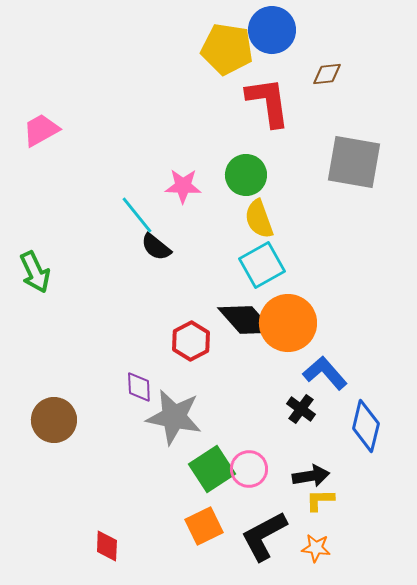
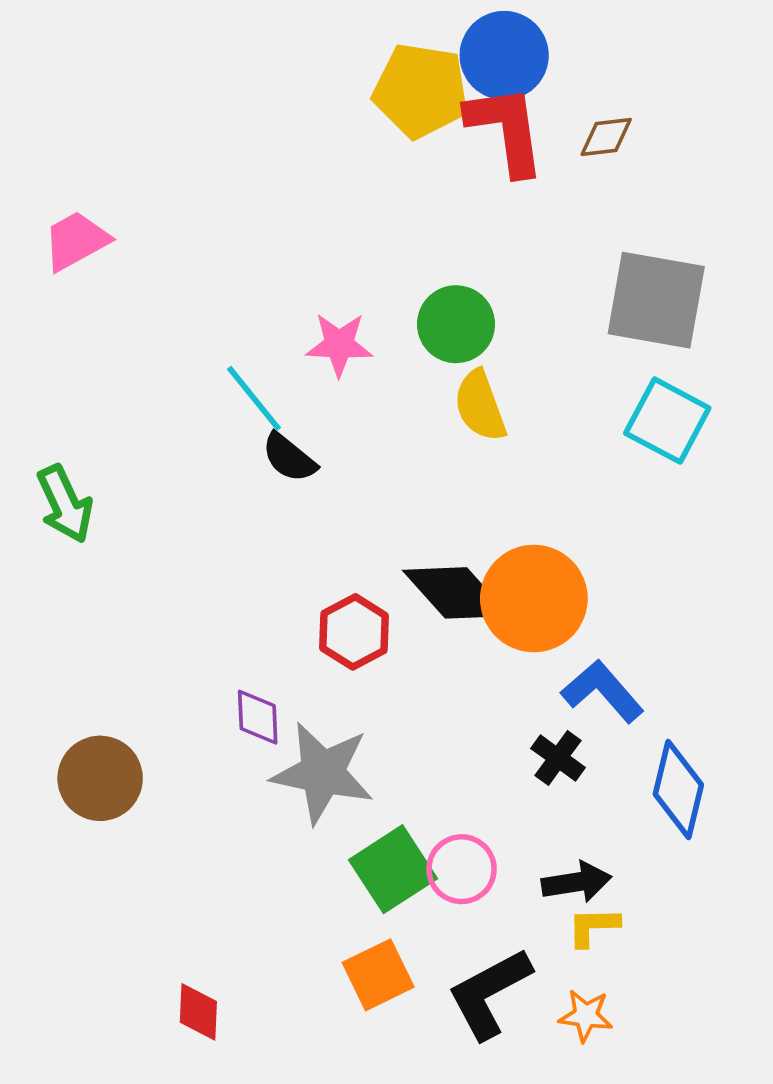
red L-shape: (268, 102) -> (506, 130), moved
cyan square: (262, 265) -> (667, 421), moved, turned -33

